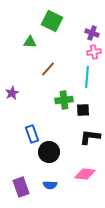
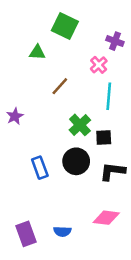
pink cross: (94, 52) -> (99, 65), moved, turned -32
green cross: (64, 100) -> (80, 125), turned -36
black circle: (49, 152) -> (76, 161), moved

